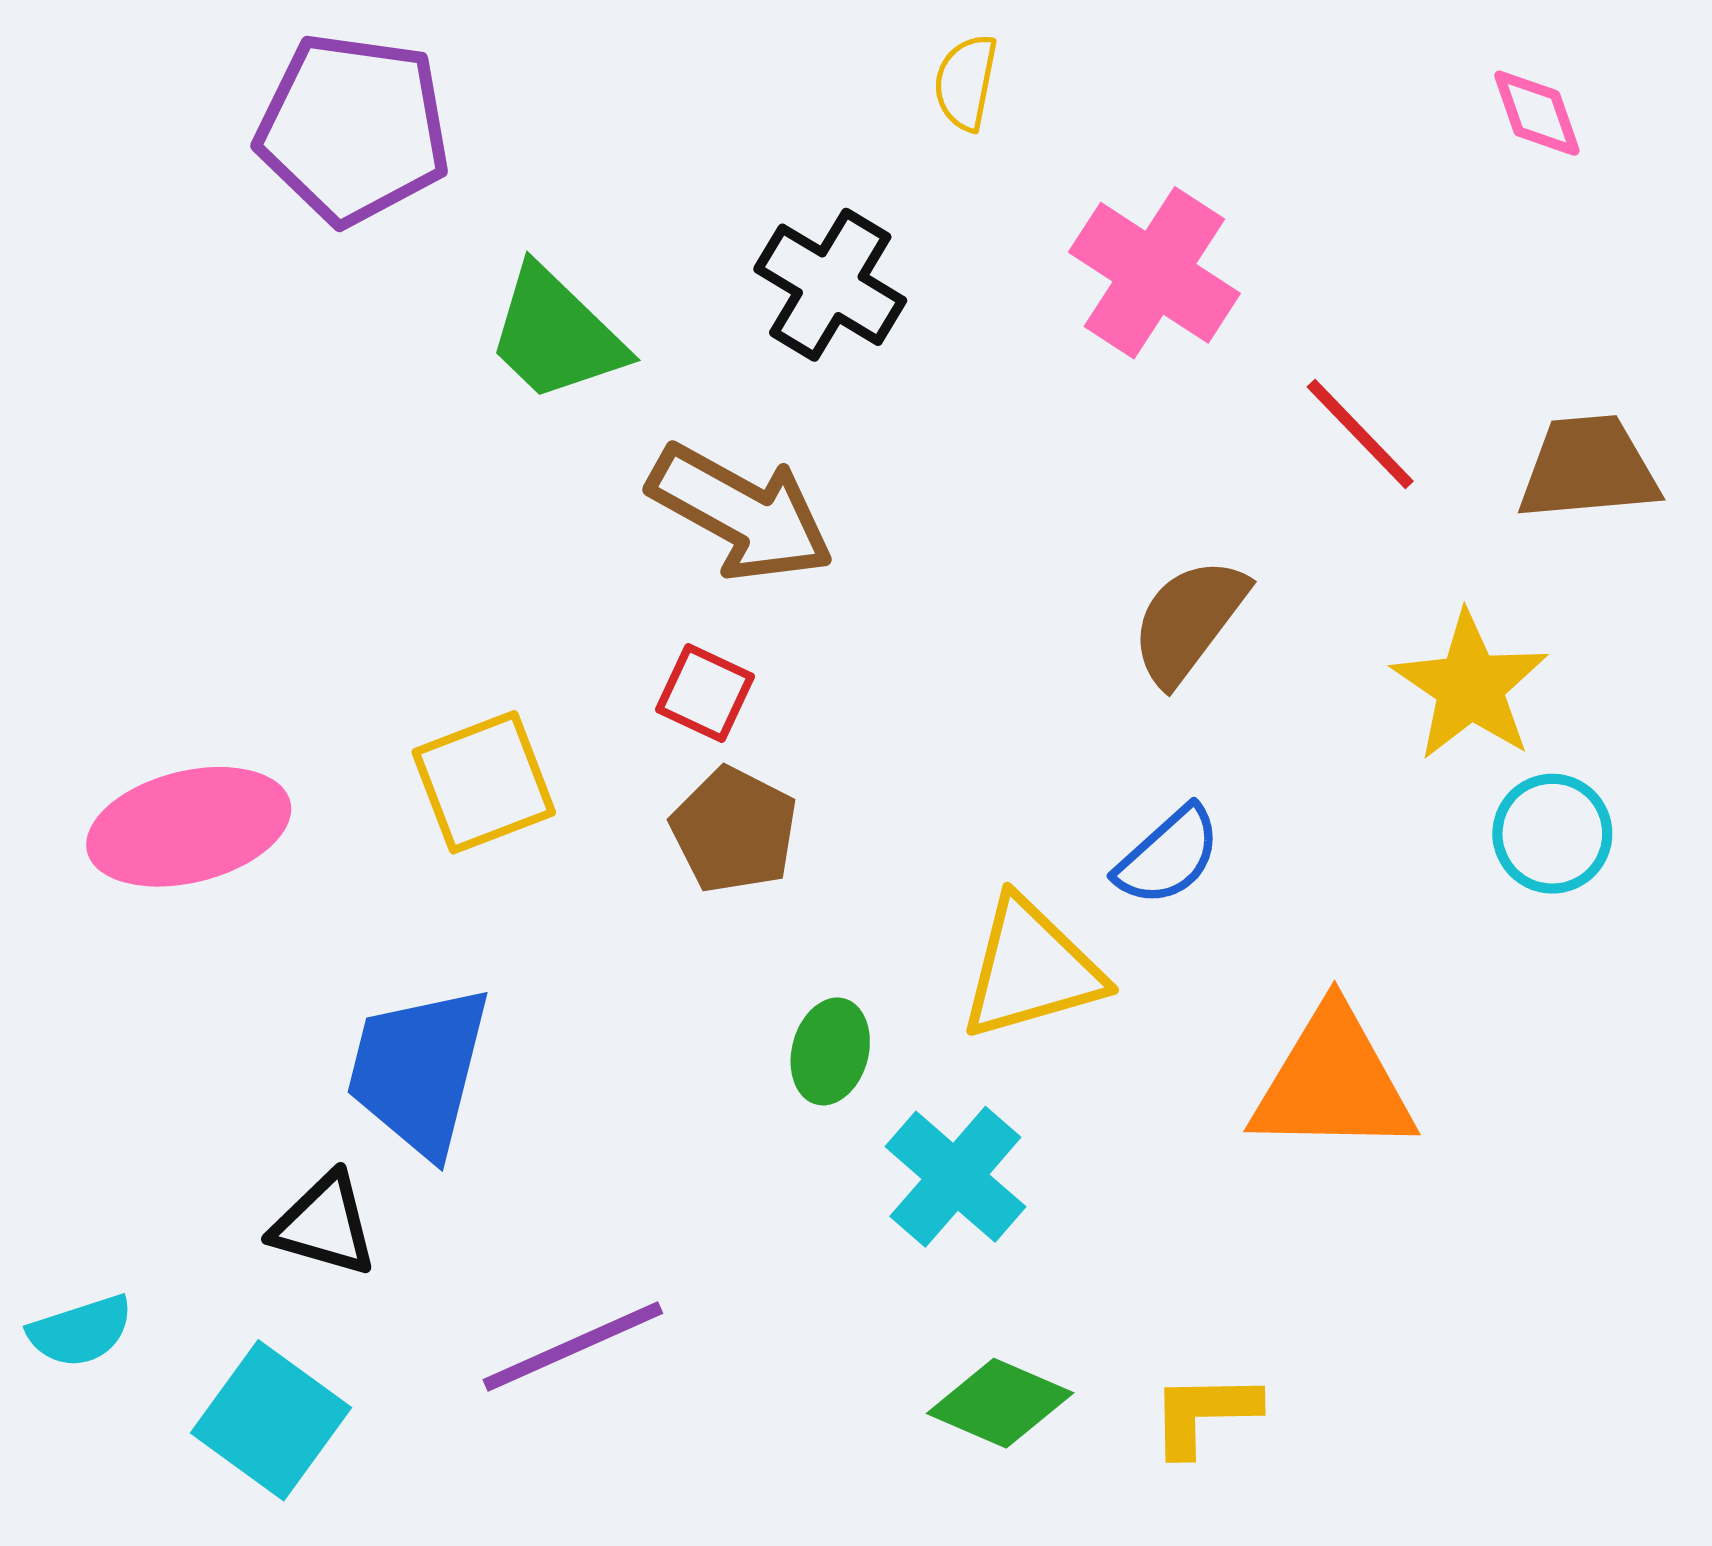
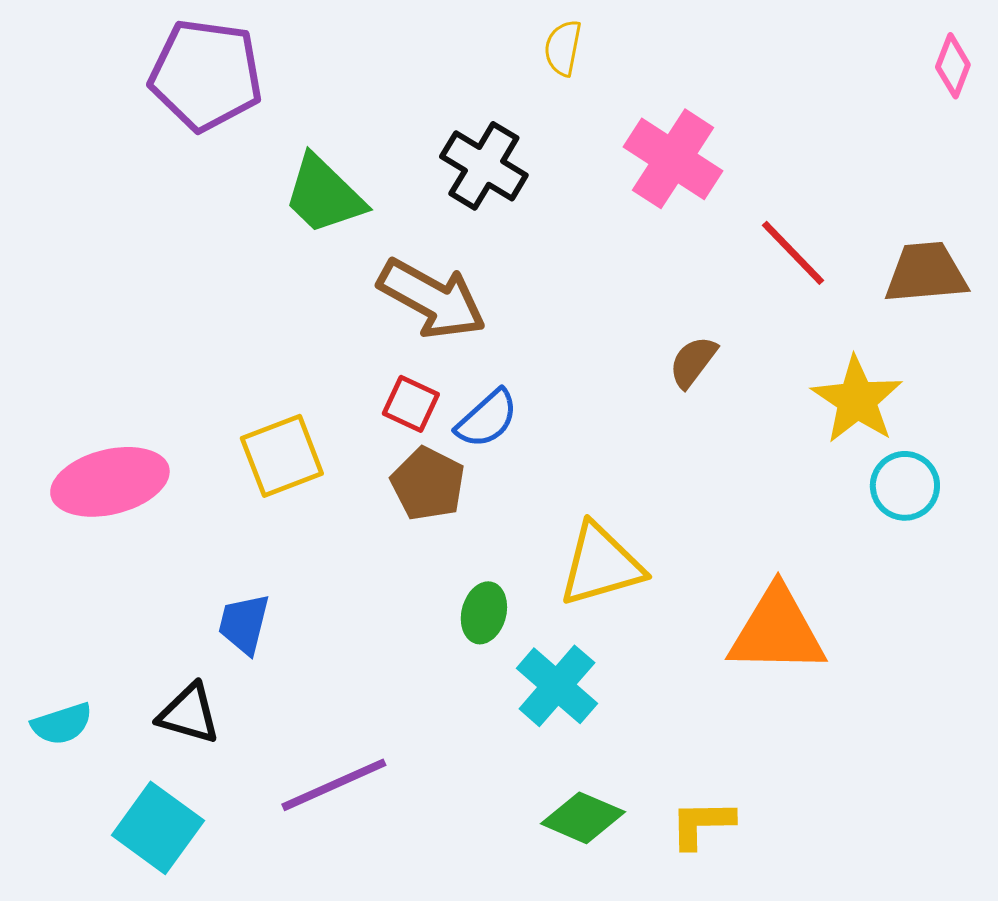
pink diamond: (1537, 113) -> (953, 66), moved, turned 40
brown semicircle: (1189, 621) -> (693, 362), size x0.7
blue semicircle: (1168, 856) -> (487, 419), moved
blue trapezoid: (419, 1070) -> (244, 624), size x0.6
cyan semicircle: (81, 1331) -> (62, 724), moved

